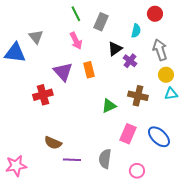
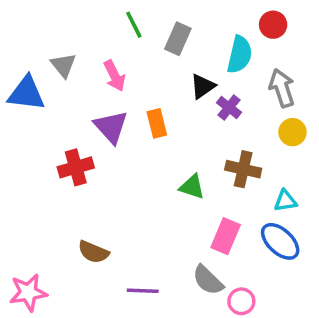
cyan semicircle: (136, 31) -> (240, 55), size x1.5
pink arrow: (76, 41) -> (115, 76), moved
cyan triangle: (171, 94) -> (285, 201), moved
green triangle: (109, 106) -> (192, 187), turned 42
gray semicircle: (105, 159) -> (208, 280), moved, turned -54
purple line: (72, 160) -> (143, 291), moved

